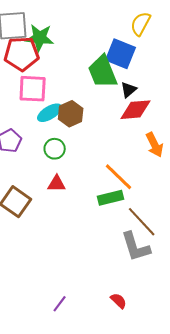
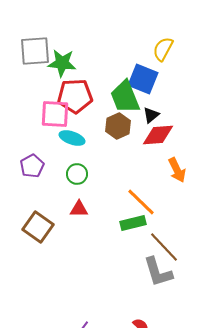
red pentagon: (22, 54) -> (75, 96), moved
cyan ellipse: (50, 113) -> (72, 138), turned 50
brown hexagon: (71, 114) -> (118, 126), moved

